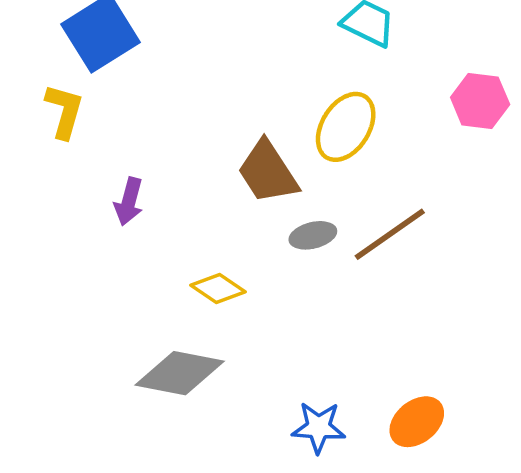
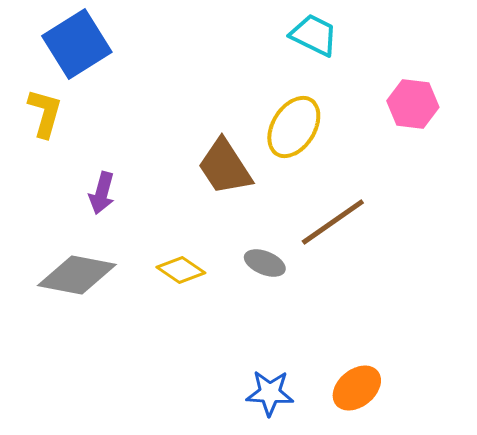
gray ellipse: (313, 235) -> (265, 263), moved, turned 36
gray diamond: (180, 373) -> (77, 275), moved

